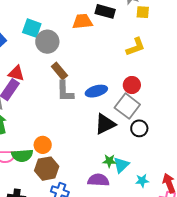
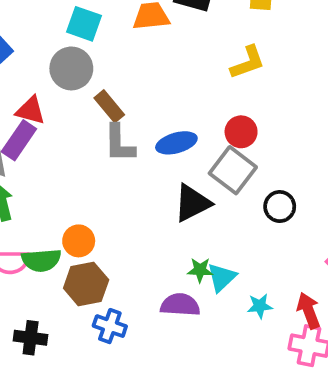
cyan square: (32, 28) -> (84, 24), moved
gray circle: (47, 42) -> (71, 68), moved
black circle: (139, 128) -> (280, 207), moved

